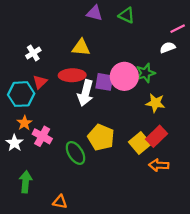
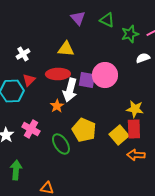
purple triangle: (94, 13) -> (78, 18), turned 35
white semicircle: (168, 47) -> (143, 58), moved
green star: (145, 73) -> (130, 34), moved
yellow star: (155, 103) -> (135, 109), moved
orange star: (24, 123) -> (57, 106), moved
red rectangle: (157, 136) -> (134, 129), turned -48

